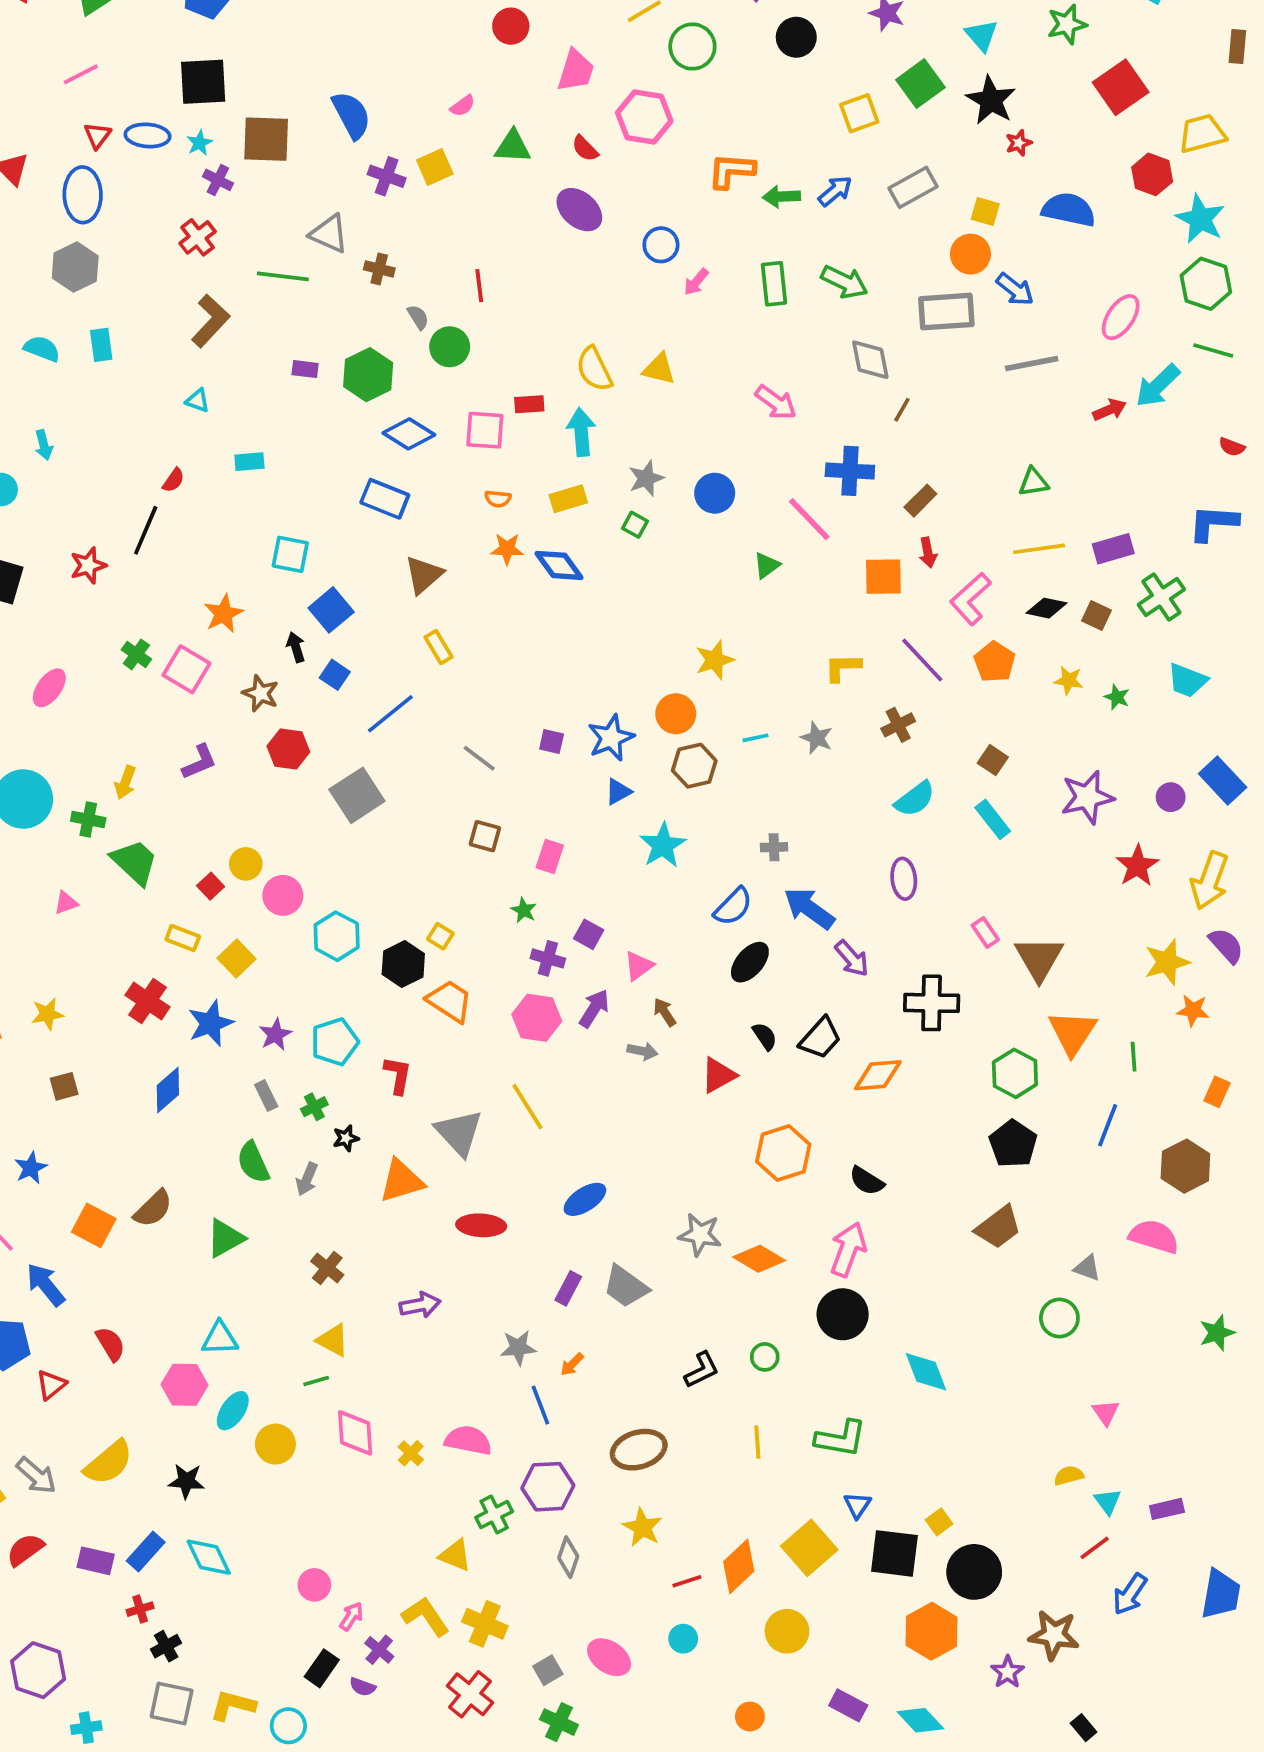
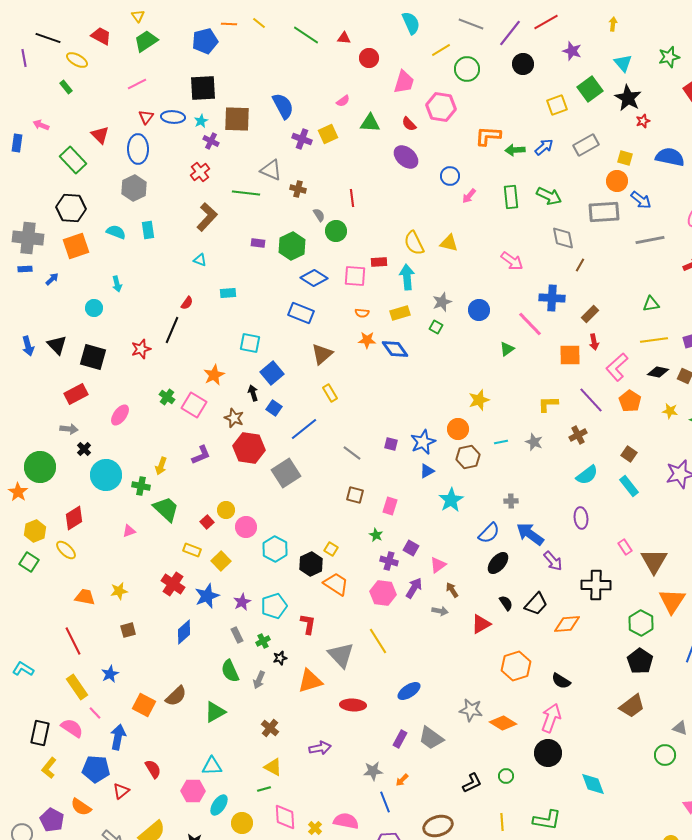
red hexagon: (288, 749) -> (249, 448), size x1.4
blue arrow: (46, 1285) -> (118, 737), turned 50

